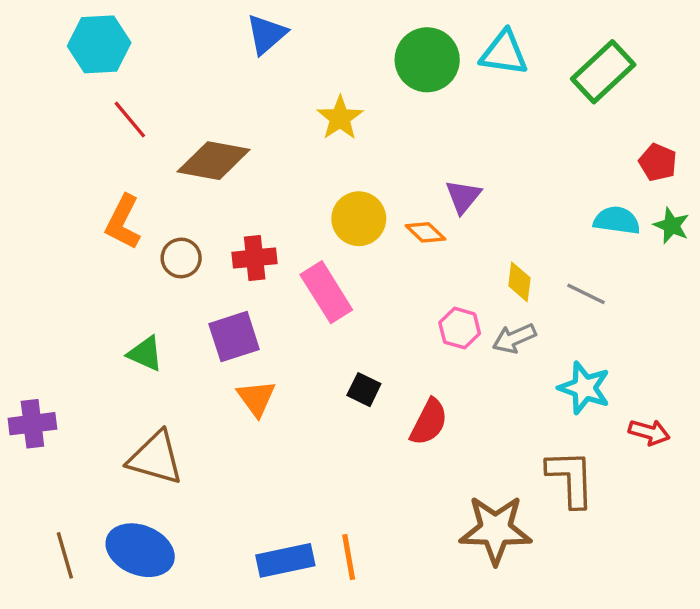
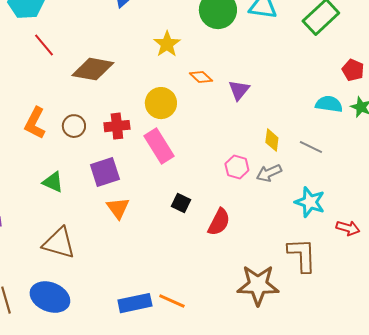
yellow circle: (359, 219) -> (161, 103), moved
orange L-shape: (123, 222) -> (35, 123), moved
orange diamond: (425, 232) -> (201, 77), moved
orange line: (349, 557) -> (172, 301), turned -56

